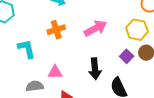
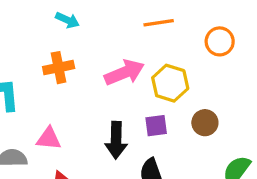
yellow hexagon: (137, 30) -> (170, 83), moved
purple square: (127, 56) -> (156, 126), moved, turned 32

